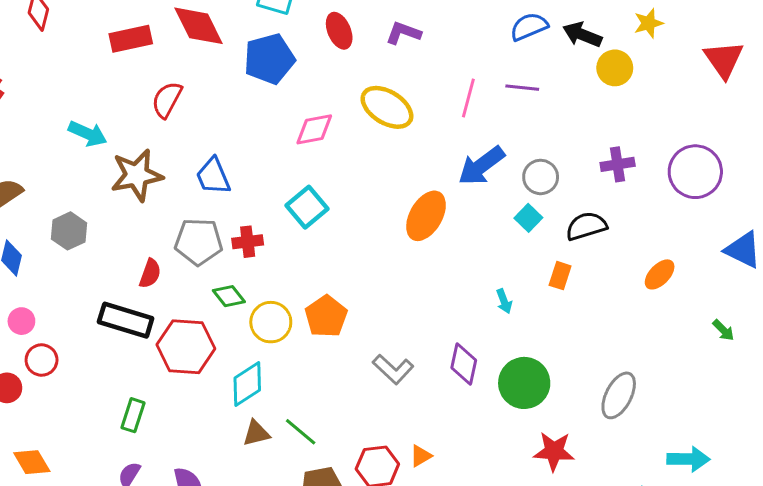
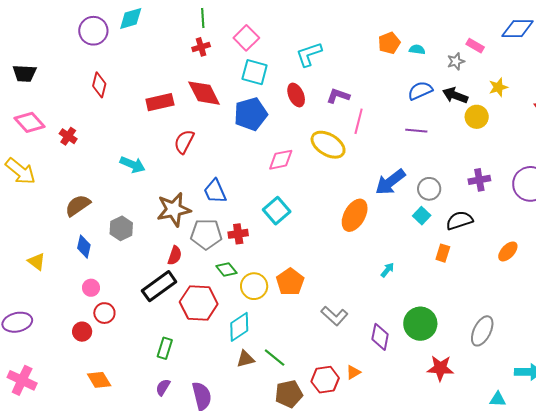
pink line: (468, 98) -> (359, 121), moved
brown star: (137, 175) -> (174, 209), moved
cyan arrow: (504, 301) -> (387, 270), moved, turned -119
black rectangle: (126, 320) -> (159, 286), turned -52
purple diamond: (464, 364) -> (380, 337), moved

